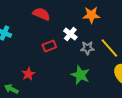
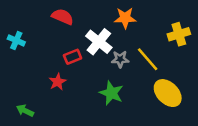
white cross: (70, 34) -> (99, 42), size x1.5
red star: (28, 74) -> (58, 82), moved

